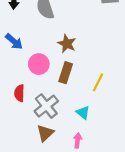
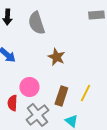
pink circle: (39, 64) -> (29, 87), moved
brown rectangle: (66, 73) -> (61, 96), moved

